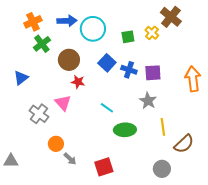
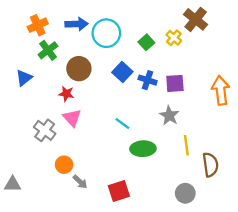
green square: (128, 37) -> (146, 42), turned -32
blue triangle: (21, 78) -> (24, 78), moved
red star: (78, 82) -> (66, 94), moved
brown semicircle: (184, 144) -> (210, 165), turned -55

